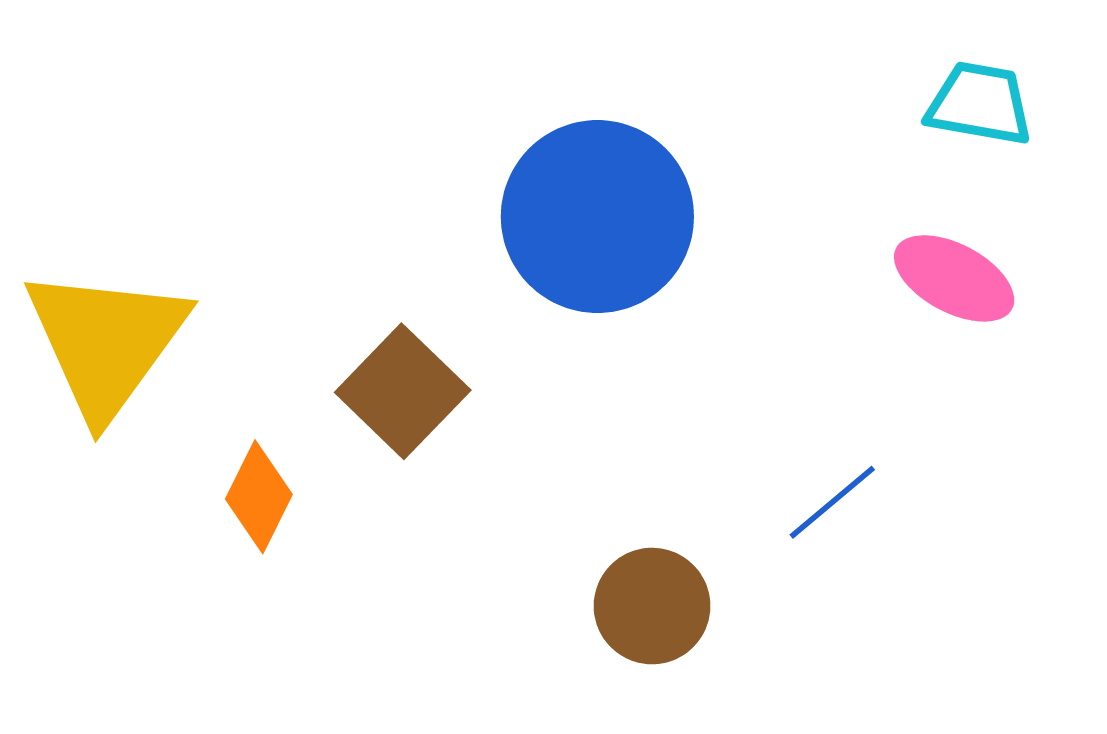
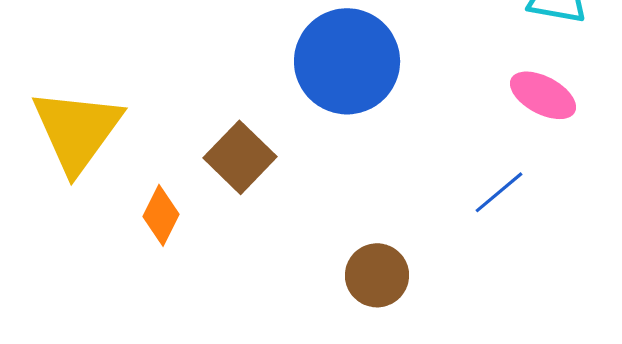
blue line: (832, 502) -> (499, 192), moved

